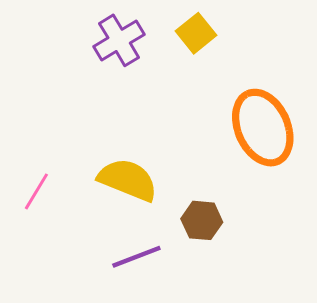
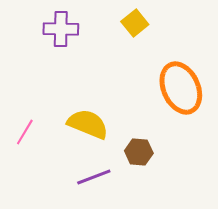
purple cross: (119, 40) -> (61, 29), moved, turned 32

